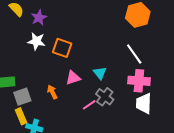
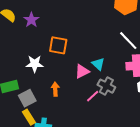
white star: (36, 41) -> (35, 64), moved
pink triangle: (73, 78) -> (82, 71), moved
orange arrow: (52, 92) -> (55, 89), turned 32

